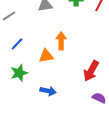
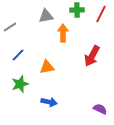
orange arrow: (61, 41) -> (63, 33), moved
red arrow: (91, 71) -> (92, 56), moved

